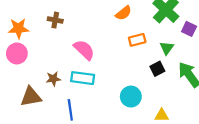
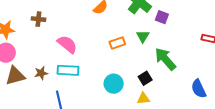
orange rectangle: (137, 40) -> (117, 43), moved
black square: (157, 69) -> (145, 78), moved
brown triangle: (31, 97) -> (15, 76), moved

